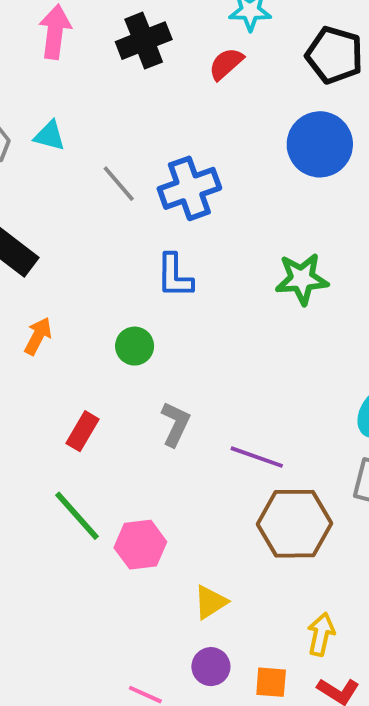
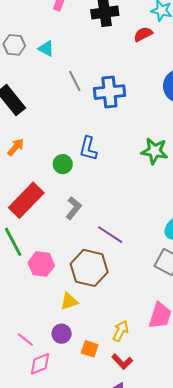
blue L-shape: (175, 276) -> (88, 149), moved
red rectangle: (82, 431) -> (26, 200), size x1.8
brown hexagon: (295, 524) -> (89, 268), moved

